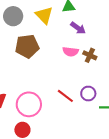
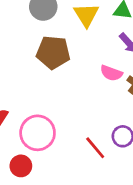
red line: (65, 96) -> (95, 148), moved

